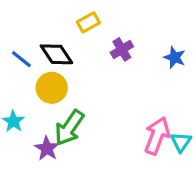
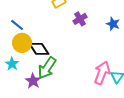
black diamond: (56, 54) -> (39, 49), moved
yellow circle: (52, 88) -> (22, 43), moved

